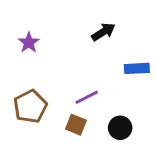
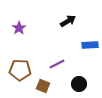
brown pentagon: (30, 106) -> (20, 70), turned 30
brown square: (76, 125) -> (43, 86), moved

